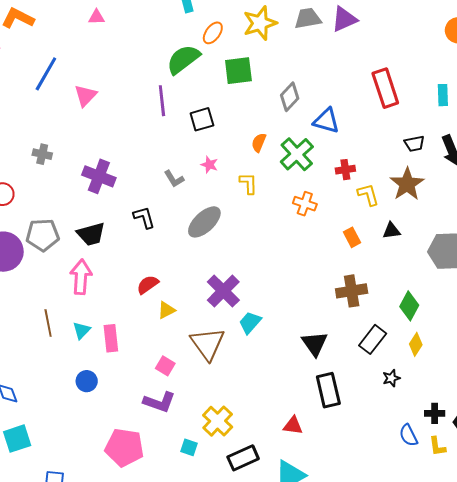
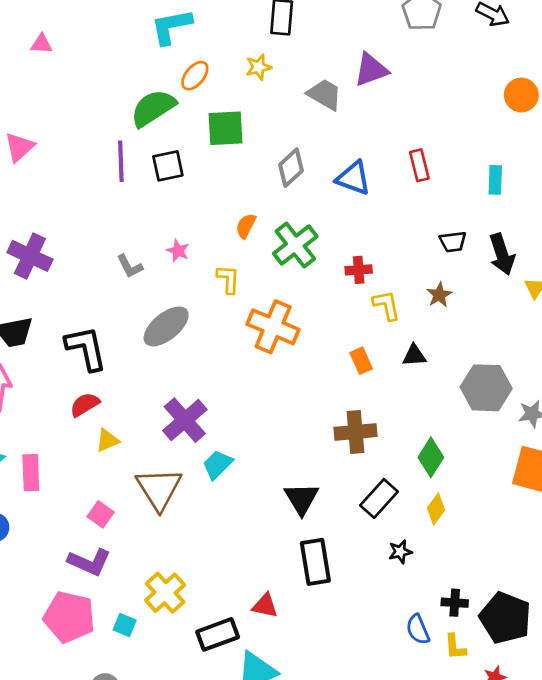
gray trapezoid: (308, 18) -> (325, 94), moved, turned 36
yellow star: (260, 23) -> (258, 67), size x0.6
red rectangle: (385, 88) -> (419, 165), size x0.6
black square: (202, 119) -> (168, 166), moved
blue triangle: (326, 121) -> (353, 178), moved
brown star: (407, 184) -> (439, 295), size x0.6
orange cross: (305, 204) -> (273, 327), moved, size x1.6
black L-shape: (144, 217) -> (86, 348), moved, size x1.5
pink pentagon: (124, 447) -> (69, 617), moved
black rectangle: (243, 458) -> (218, 634), moved

